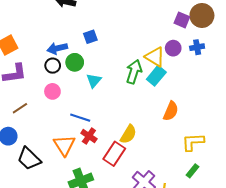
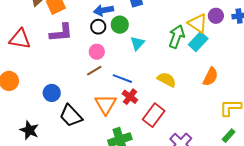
brown line: (20, 108) -> (94, 71), moved
yellow semicircle: (128, 134) -> (167, 80), moved, turned -96

